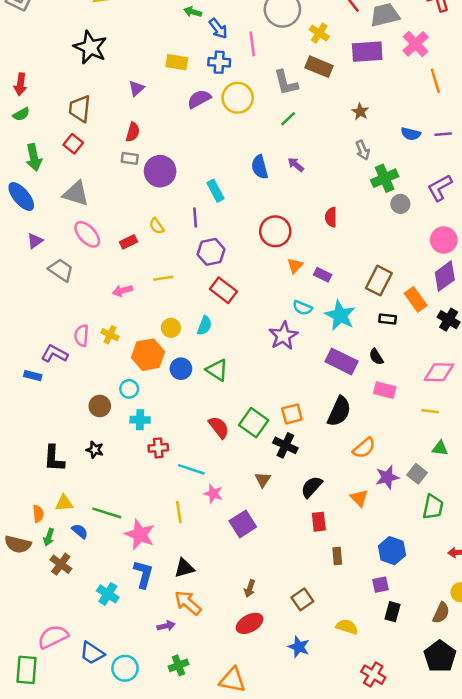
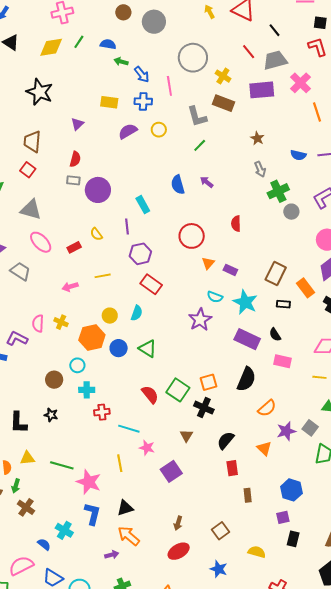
yellow circle: (238, 98) -> (159, 130), size x0.6
blue semicircle: (80, 531) -> (44, 544), moved

